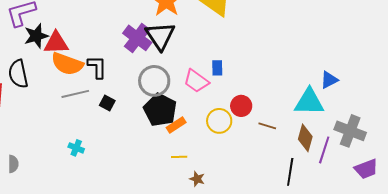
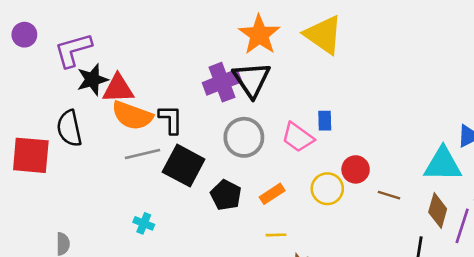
purple cross: (137, 38) -> (222, 82), turned 32
black square: (107, 103) -> (184, 166), size x2.0
black pentagon: (160, 110) -> (226, 195), moved, size x0.7

